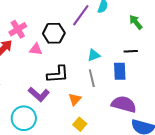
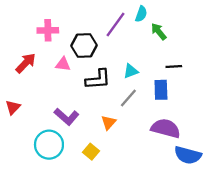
green arrow: (136, 22) -> (159, 31), moved
pink cross: (18, 29) -> (48, 30), moved, turned 30
black L-shape: (58, 74) -> (98, 79), moved
gray line: (92, 78) -> (128, 98), turned 54
yellow square: (80, 124) -> (91, 152), moved

